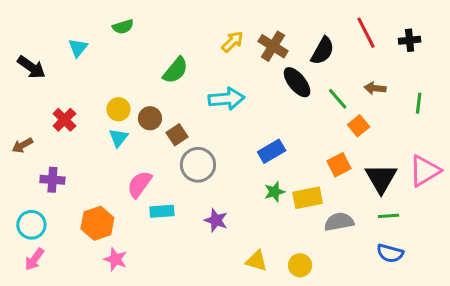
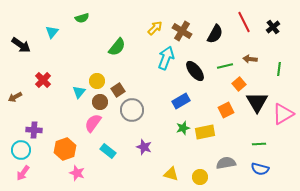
black cross: (410, 40) -> (273, 27), turned -32
black ellipse: (297, 82) -> (195, 71), moved
cyan arrow: (227, 99) -> (166, 58), moved, turned -65
green line: (338, 99) -> (225, 66), turned -63
yellow circle: (118, 109) -> (97, 81), moved
brown circle: (150, 118) -> (100, 102), moved
black triangle: (381, 178) -> (257, 102), moved
purple cross: (52, 180) -> (34, 130), moved
cyan rectangle: (162, 211) -> (108, 151), moved, turned 42
gray semicircle: (339, 222) -> (226, 163), moved

